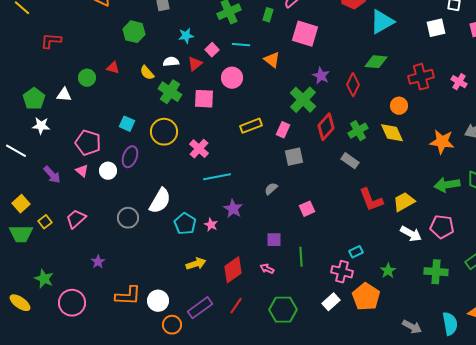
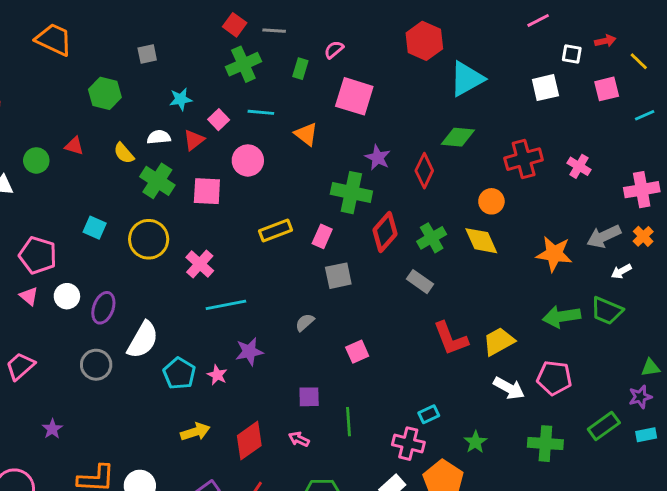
green cross: (303, 100) -> (351, 193), turned -32
purple ellipse: (130, 157) -> (103, 308), moved
purple star: (233, 209) -> (249, 352), turned 30

